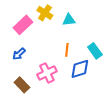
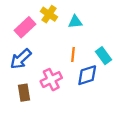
blue arrow: (19, 54) -> (21, 59), size x1.5
brown rectangle: (22, 85) -> (24, 93), turned 35

